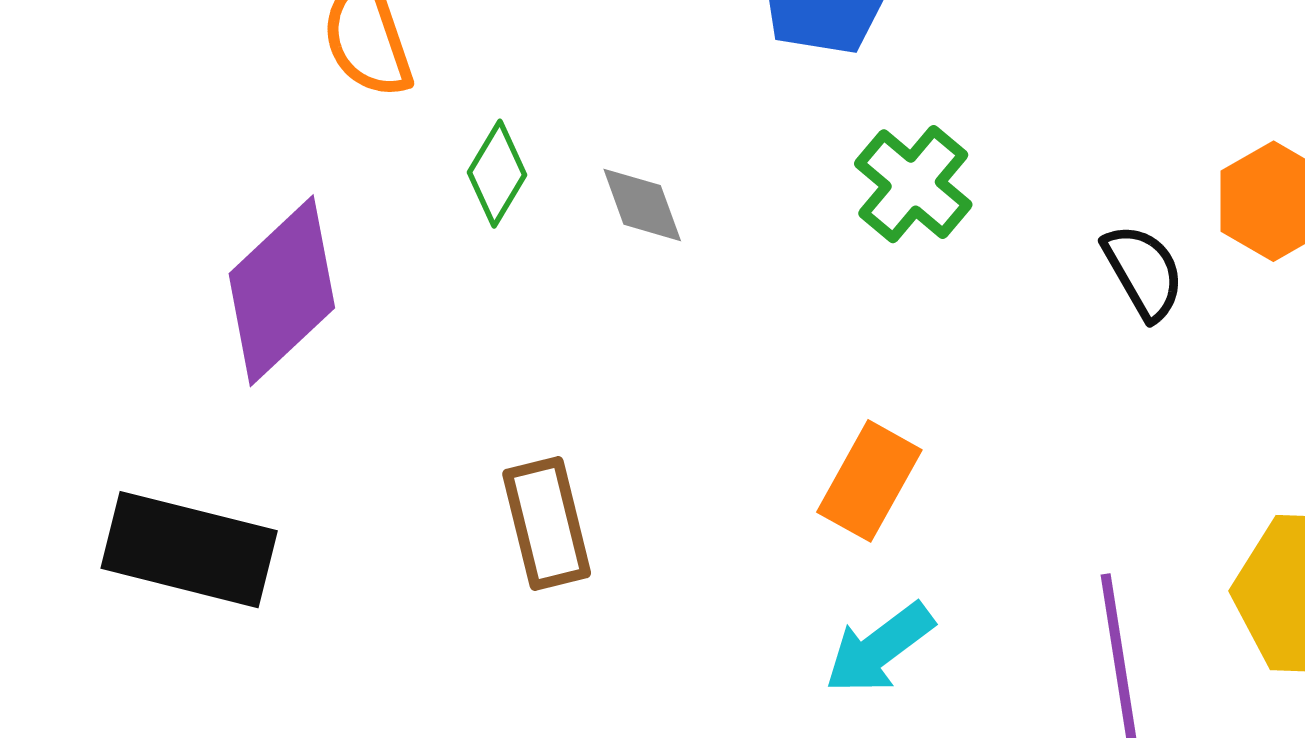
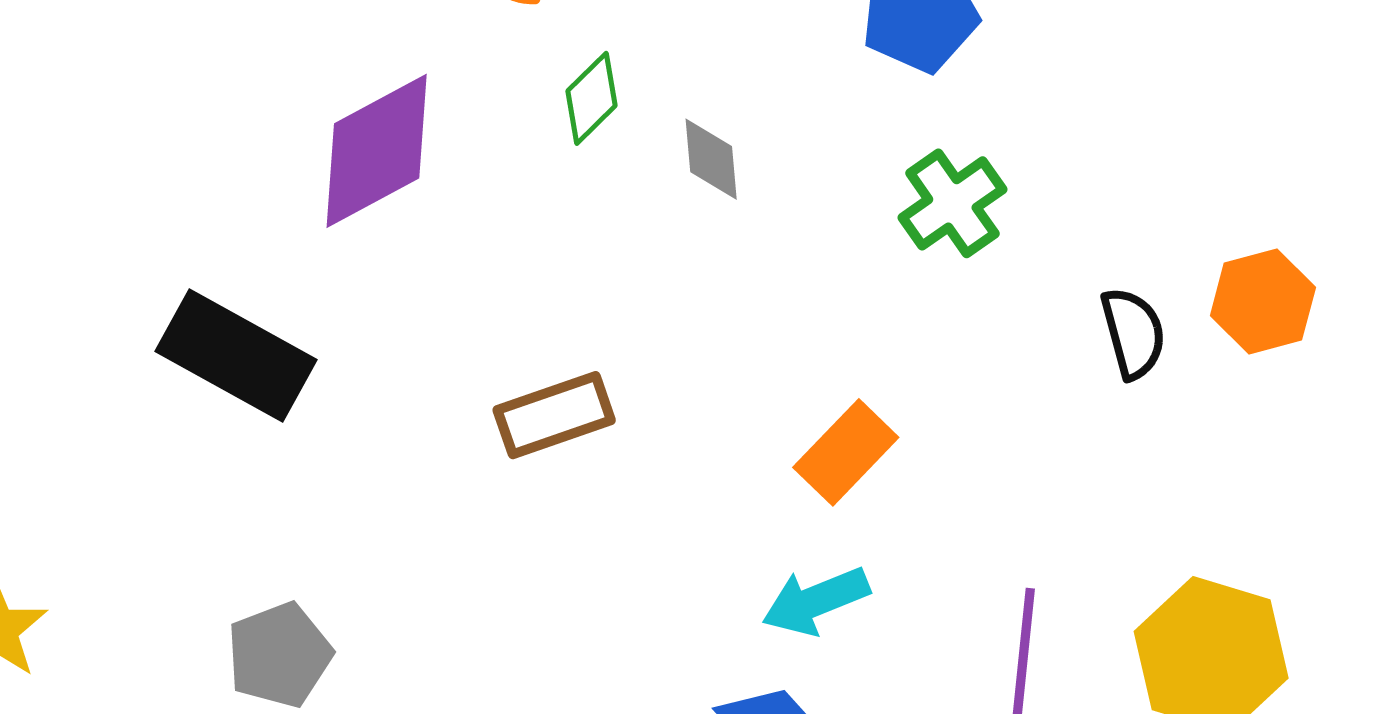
brown rectangle: (547, 523) -> (554, 415), turned 70

